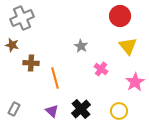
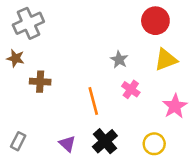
gray star: (81, 46) -> (119, 60), moved
yellow triangle: (128, 46) -> (166, 60), turned 48
orange line: (55, 78) -> (93, 101), moved

